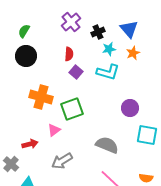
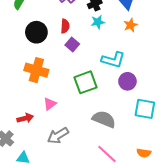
cyan star: (109, 49) -> (98, 22), moved
black circle: (26, 56) -> (36, 32), moved
cyan L-shape: (108, 72) -> (113, 60), moved
green square: (72, 109) -> (86, 82), moved

